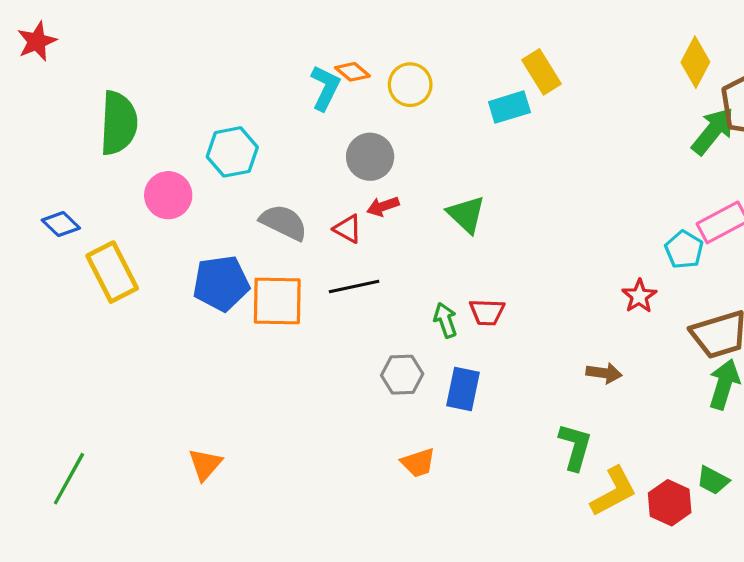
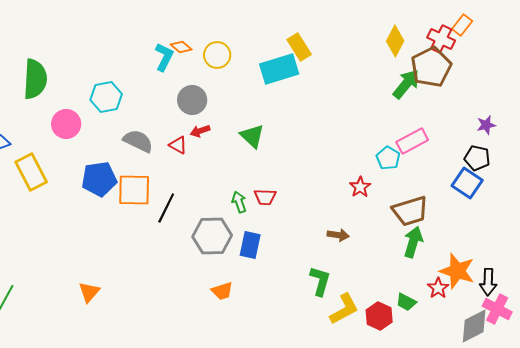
cyan rectangle: (509, 107) -> (279, 69), size x1.5
black line: (354, 286) -> (166, 208), moved, turned -52
gray hexagon: (402, 375) -> (212, 236), size x1.5

